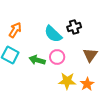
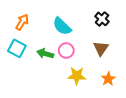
black cross: (74, 27) -> (102, 19), moved, turned -32
orange star: (87, 84) -> (108, 79), moved

